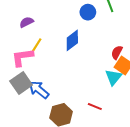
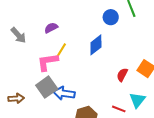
red semicircle: (117, 52) -> (122, 75), moved
cyan triangle: (113, 77) -> (137, 100), moved
blue arrow: (39, 90) -> (64, 93), turned -30

